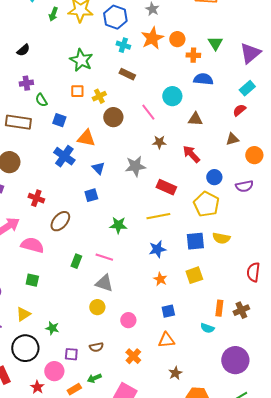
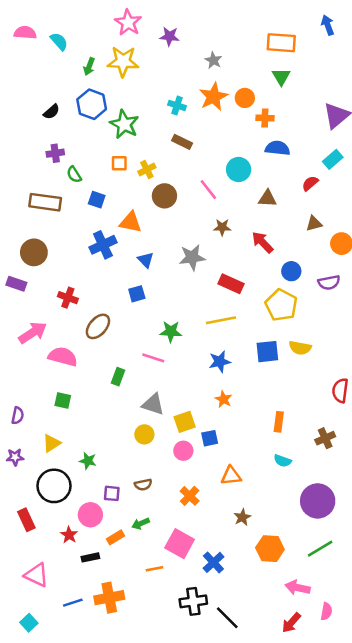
blue hexagon: (115, 17) -> (92, 104), moved
green triangle: (215, 43) -> (281, 77), moved
red semicircle: (239, 110) -> (310, 183), moved
blue cross: (64, 156) -> (103, 245), turned 30
pink line: (104, 257) -> (153, 358), moved
yellow square: (194, 275) -> (185, 422), moved
orange rectangle: (219, 308) -> (279, 422), moved
blue square: (168, 311) -> (210, 438), moved

